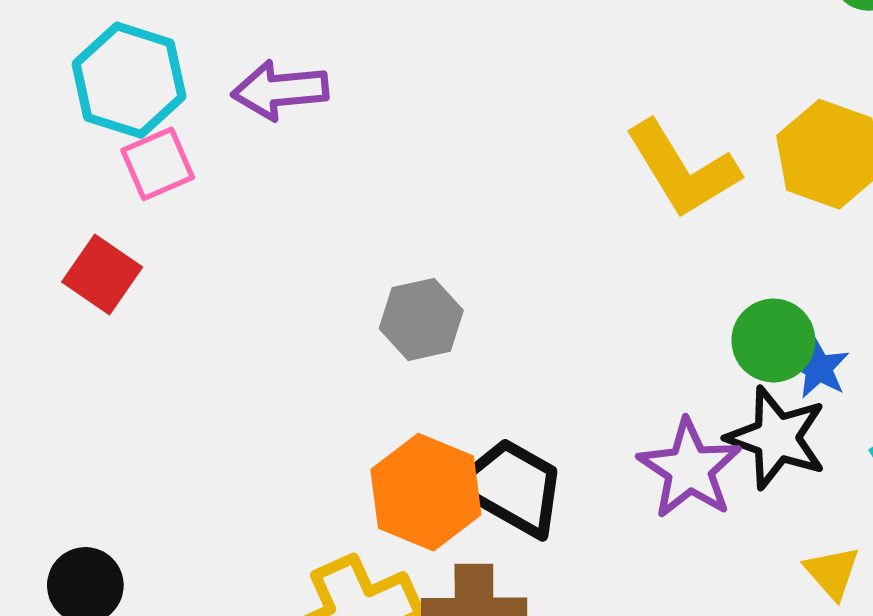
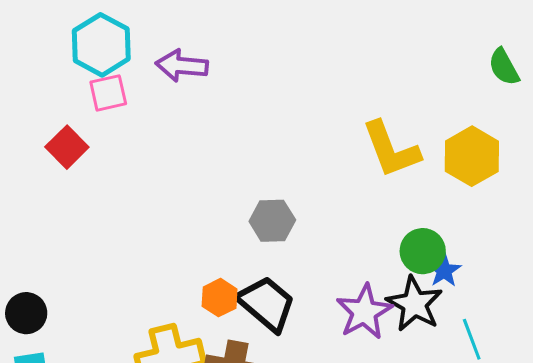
gray hexagon: (421, 319) -> (272, 221), moved
orange hexagon: (426, 492) -> (220, 298), size x0.6

